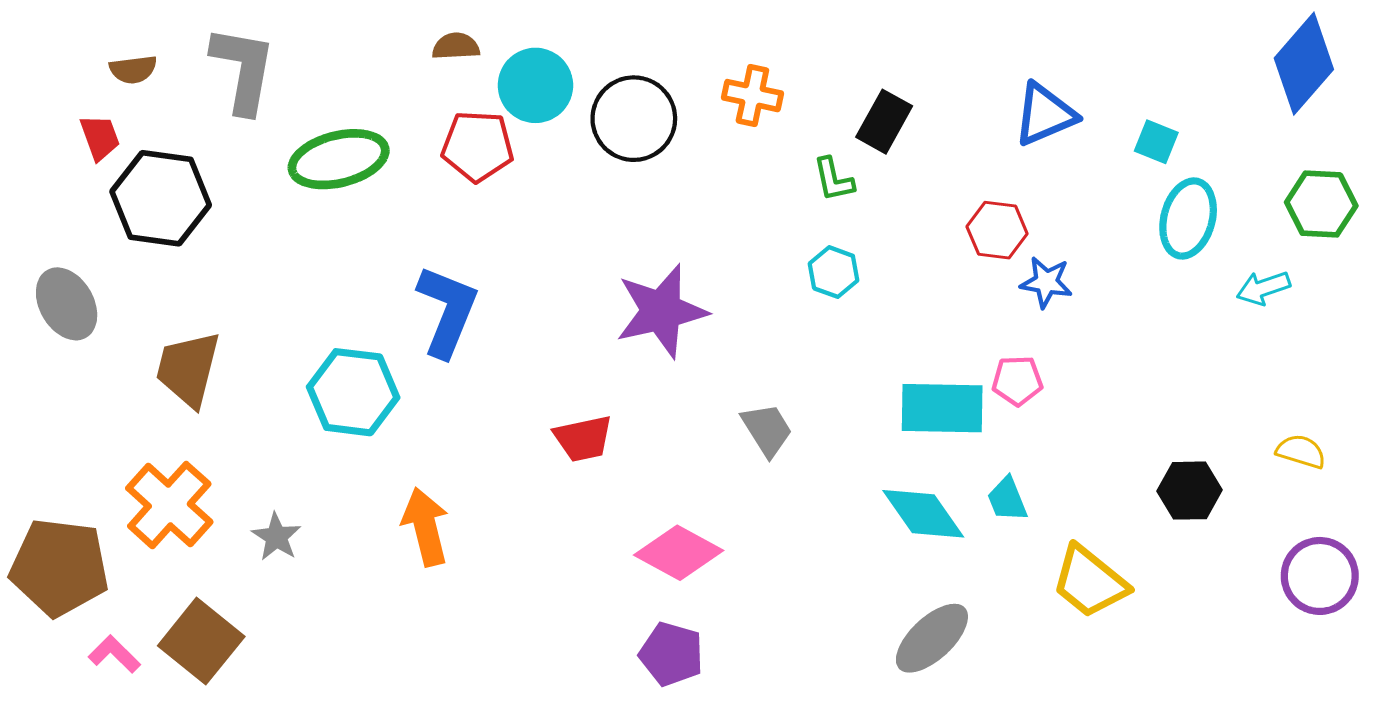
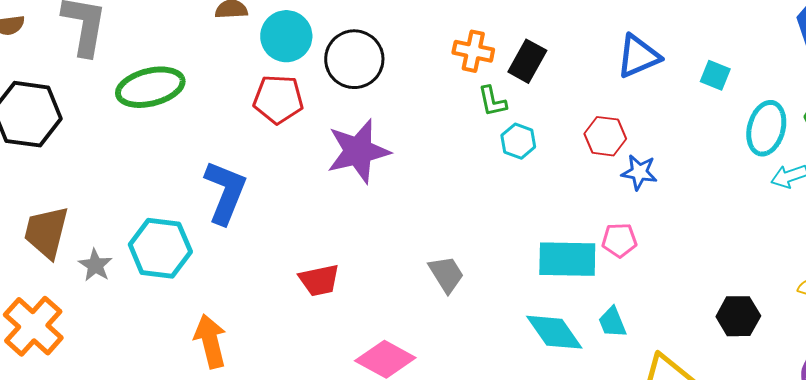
orange cross: (752, 96) -> (473, 51), moved
red pentagon: (478, 146) -> (278, 99), moved
cyan ellipse: (1188, 219) -> (766, 128), moved
cyan hexagon: (834, 272) -> (518, 141), moved
purple star: (661, 311) -> (358, 151), moved
gray star: (276, 537) -> (95, 265), moved

